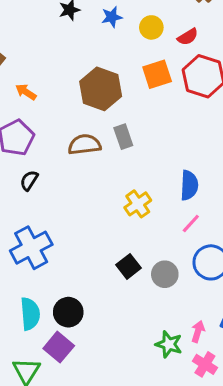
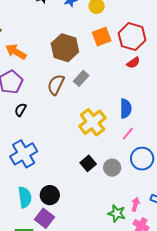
red semicircle: (188, 37) -> (133, 63), moved
orange arrow: (26, 92) -> (16, 52), size x1.5
gray rectangle: (123, 137) -> (81, 78), turned 63
brown semicircle: (84, 145) -> (56, 85), turned -55
yellow cross: (138, 204) -> (92, 122), size x1.5

